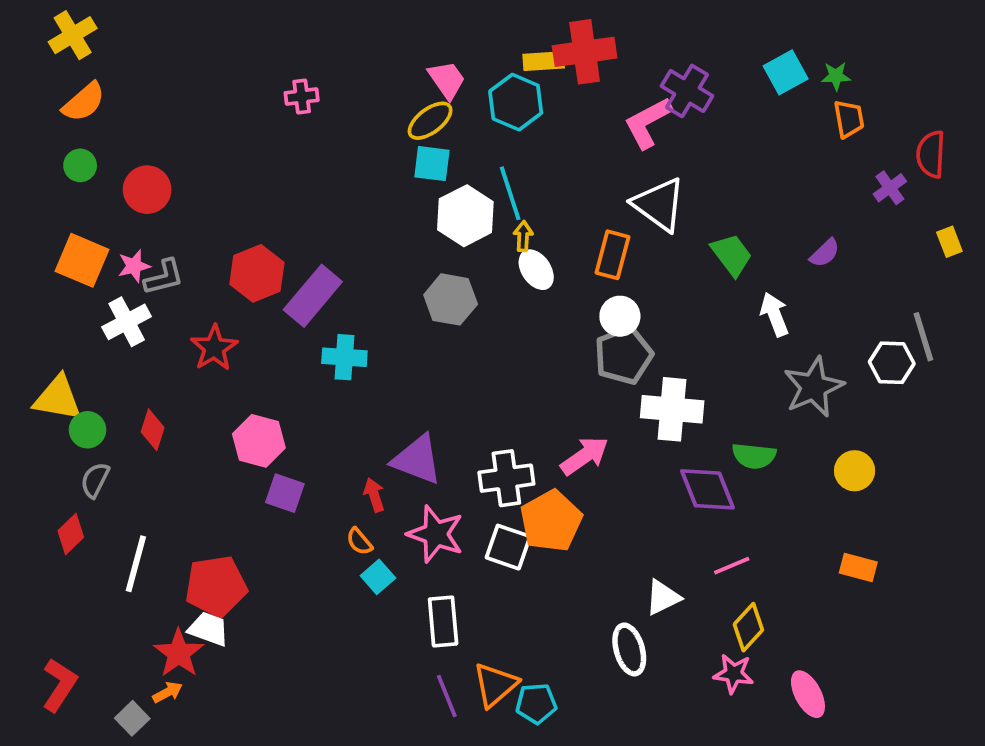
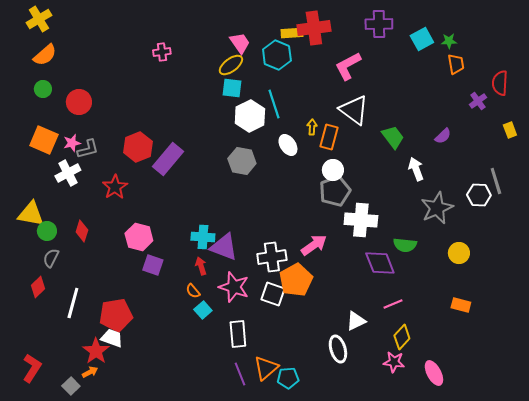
purple cross: (687, 91) -> (379, 24), moved, turned -32
yellow arrow: (523, 236) -> (312, 127), moved
cyan cross: (344, 357) -> (203, 237), moved

